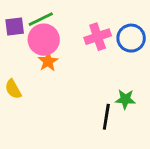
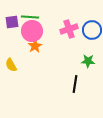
green line: (41, 19) -> (30, 17), turned 30
green star: (125, 99) -> (88, 61), moved

